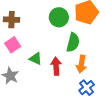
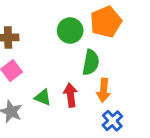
green triangle: (36, 59) -> (43, 97), moved

